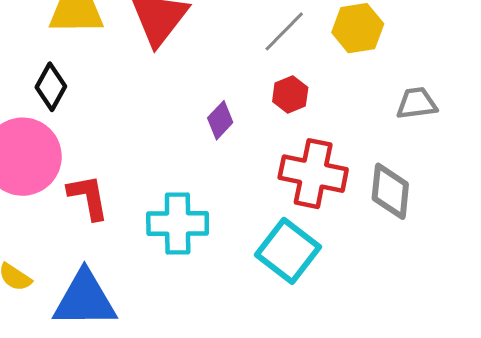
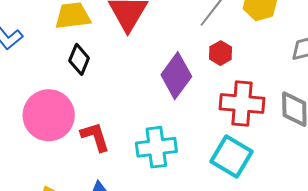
black diamond: (51, 87) -> (79, 59), moved
purple diamond: (220, 120) -> (176, 76), size x1.8

